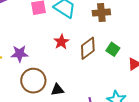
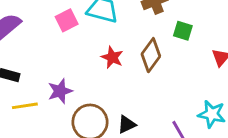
green square: (113, 49) -> (183, 31), moved

